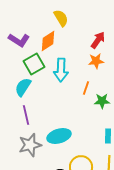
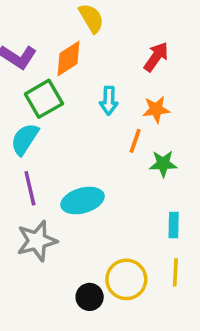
orange star: (96, 61) -> (156, 109), moved
cyan arrow: (61, 70) -> (109, 101), moved, size x0.7
cyan ellipse: (59, 136) -> (83, 201), moved

